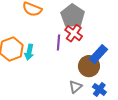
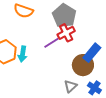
red cross: (74, 33) -> (66, 33), turned 30
purple line: (59, 42) -> (51, 43), turned 56

